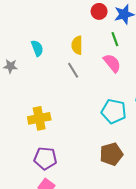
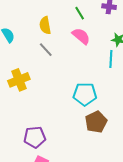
cyan pentagon: (114, 111) -> (85, 94), moved
yellow cross: (39, 118) -> (19, 80), moved

